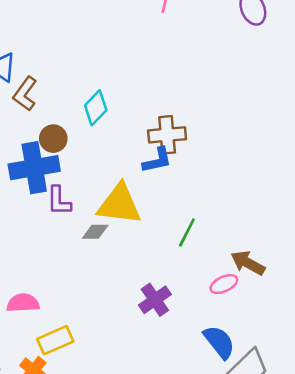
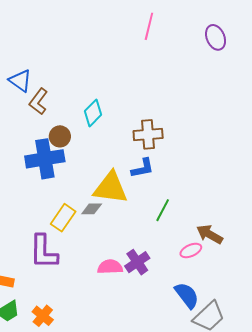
blue L-shape: (157, 160) -> (143, 168), moved
purple L-shape: (59, 201) -> (44, 252), moved, size x1.5
pink semicircle: (23, 303) -> (110, 267), moved
yellow rectangle: (55, 340) -> (63, 218), moved, turned -32

